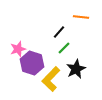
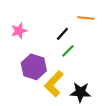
pink star: (18, 49) -> (19, 31), moved
black star: (76, 69) -> (81, 92), moved, turned 30

